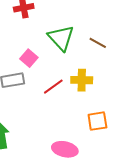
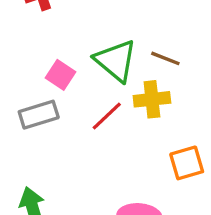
green triangle: (61, 38) -> (116, 61), moved
brown line: (98, 43) -> (165, 58), moved

